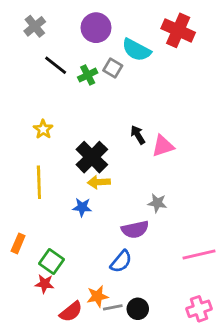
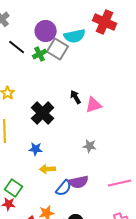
purple circle: (96, 28) -> (46, 31), moved
cyan semicircle: (136, 50) -> (75, 36), turned -40
gray square: (113, 68) -> (58, 49), size x1.5
yellow arrow: (99, 182) -> (48, 169), moved
purple semicircle: (135, 229) -> (79, 182), moved

